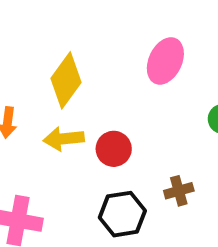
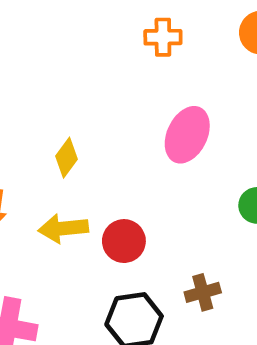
yellow diamond: (66, 80) -> (67, 158), size x0.6

